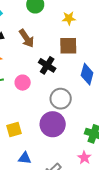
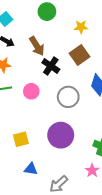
brown square: (68, 46) -> (79, 55), turned -36
black cross: (47, 65) -> (51, 66), moved
gray circle: (61, 99) -> (68, 97), moved

